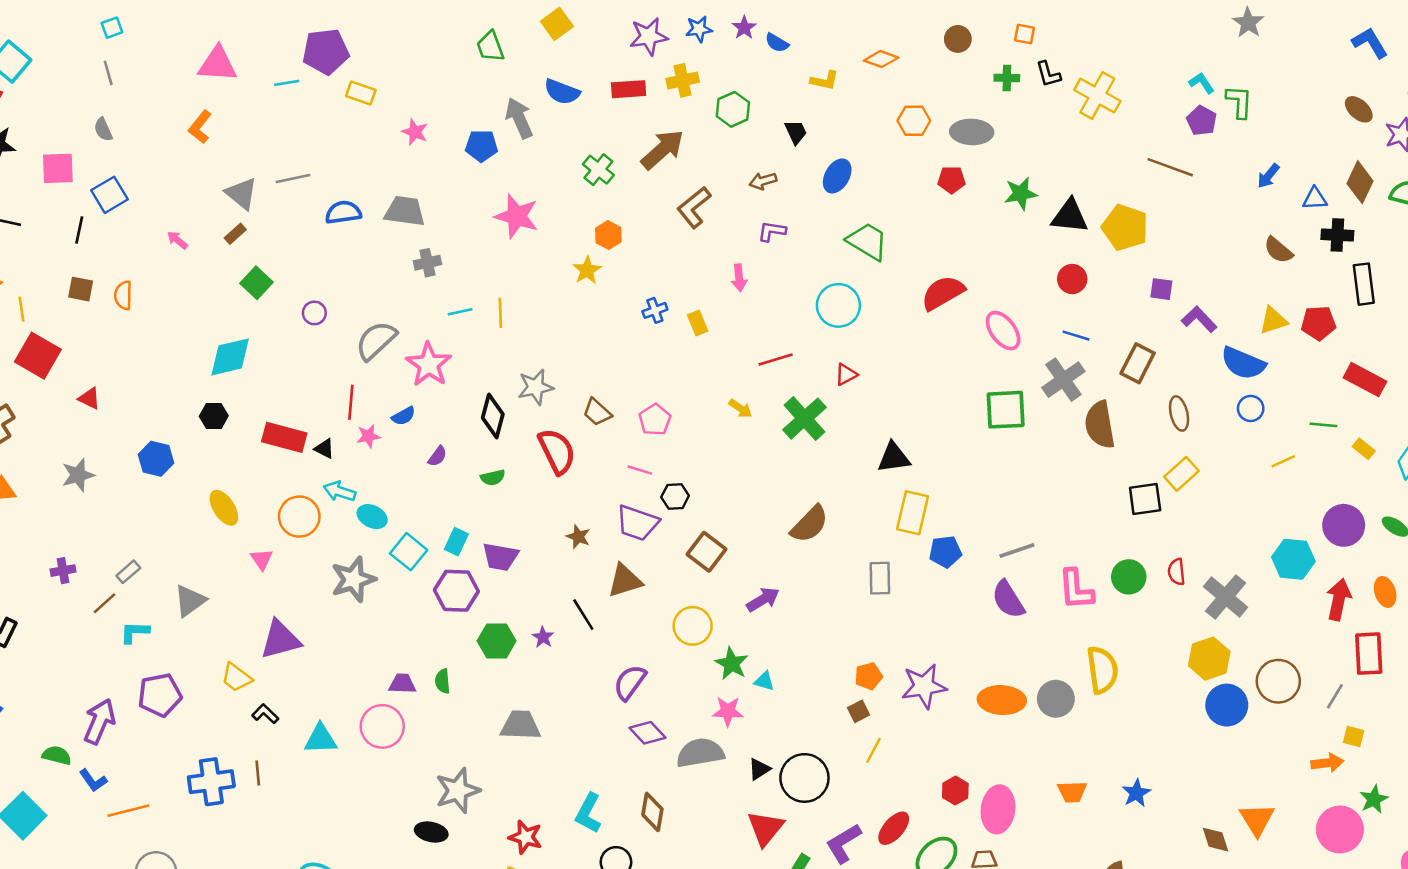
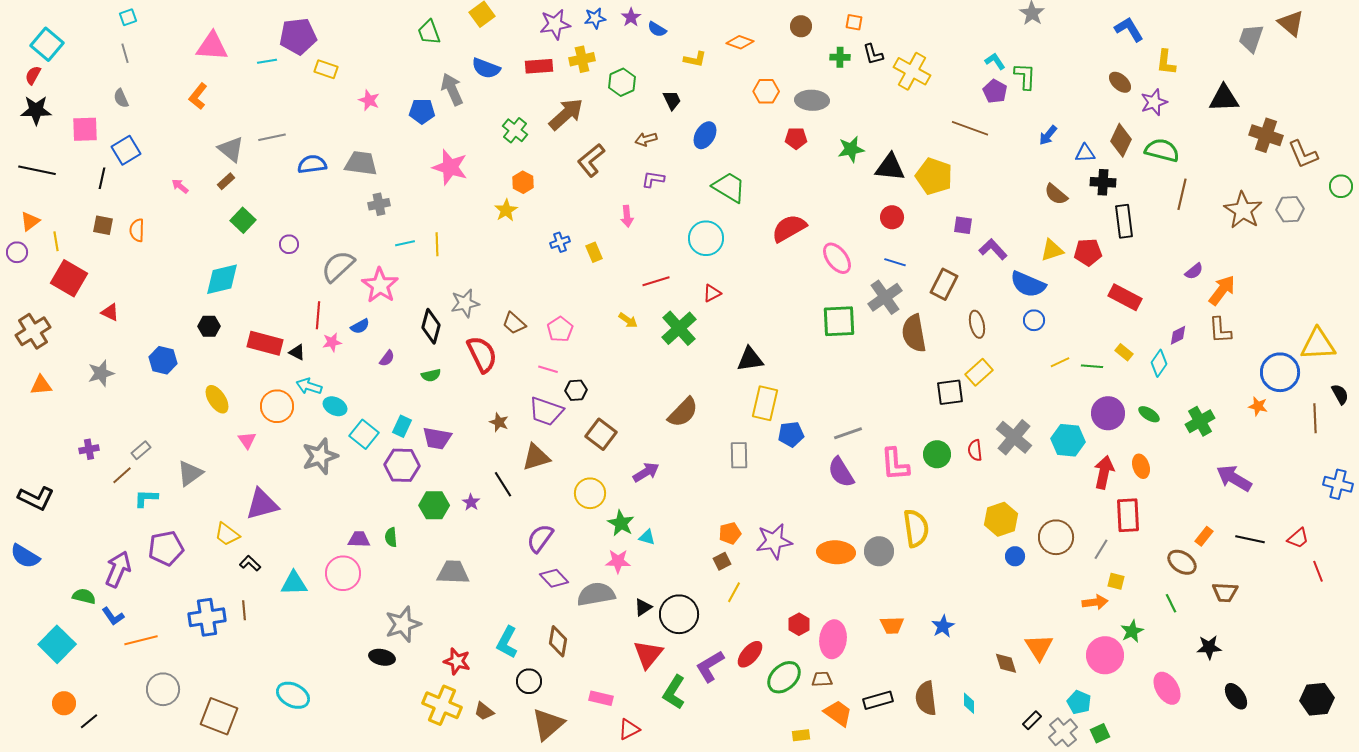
green line: (1324, 425) -> (1092, 366), moved
gray cross: (1226, 597) -> (1014, 437), moved
blue circle: (1227, 705) -> (1015, 556), size x0.6

